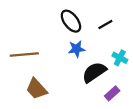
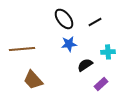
cyan cross: (120, 58) -> (108, 52), turned -32
black semicircle: (94, 72) -> (85, 65), size x0.7

